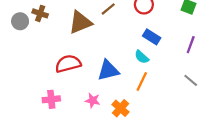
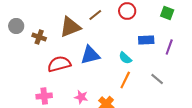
brown cross: (40, 13) -> (39, 37), moved
blue rectangle: (152, 37) -> (146, 40), moved, turned -35
blue triangle: (108, 70) -> (90, 55), moved
gray line: (191, 80) -> (157, 79), moved

